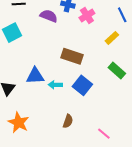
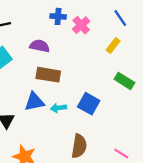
purple semicircle: (49, 16) -> (40, 46), moved
brown rectangle: (72, 56) -> (48, 75), moved
brown semicircle: (68, 121) -> (79, 146), size x1.5

